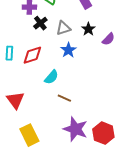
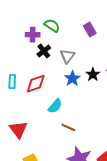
gray triangle: (63, 28) -> (67, 56), turned -35
black star: (88, 29) -> (93, 74), moved

